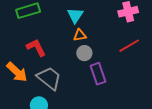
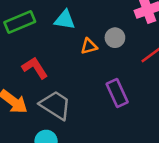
cyan triangle: (75, 15) -> (65, 20), moved, turned -48
gray circle: (84, 53) -> (115, 38), moved

